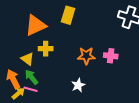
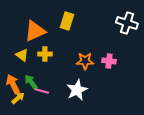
yellow triangle: (27, 59) -> (22, 55), moved
white star: (78, 85) -> (77, 90), size x1.5
pink line: (30, 89) -> (42, 91), moved

